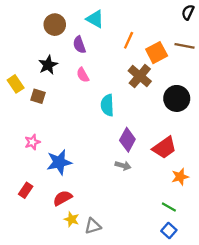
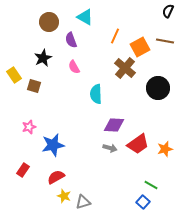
purple diamond: (127, 140) -> (114, 125), turned 65
red trapezoid: (164, 148) -> (138, 144), moved
orange star: (180, 177) -> (165, 149), moved
blue square: (169, 230) -> (143, 202), moved

